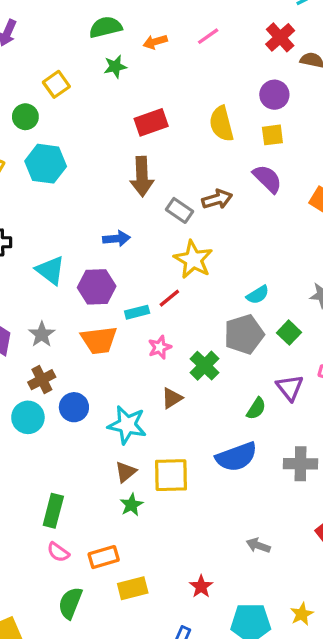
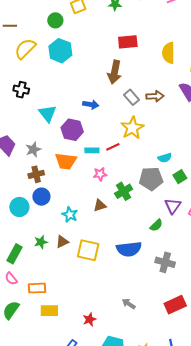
green square: (289, 333) -> (180, 177), moved
brown cross: (42, 380) -> (36, 174), moved
purple triangle: (290, 388) -> (173, 206), moved
green semicircle: (256, 409) -> (156, 225), moved
cyan circle: (28, 417) -> (19, 207), moved
cyan star: (127, 425) -> (70, 215), size x0.7
green star: (131, 505) -> (41, 242), moved

